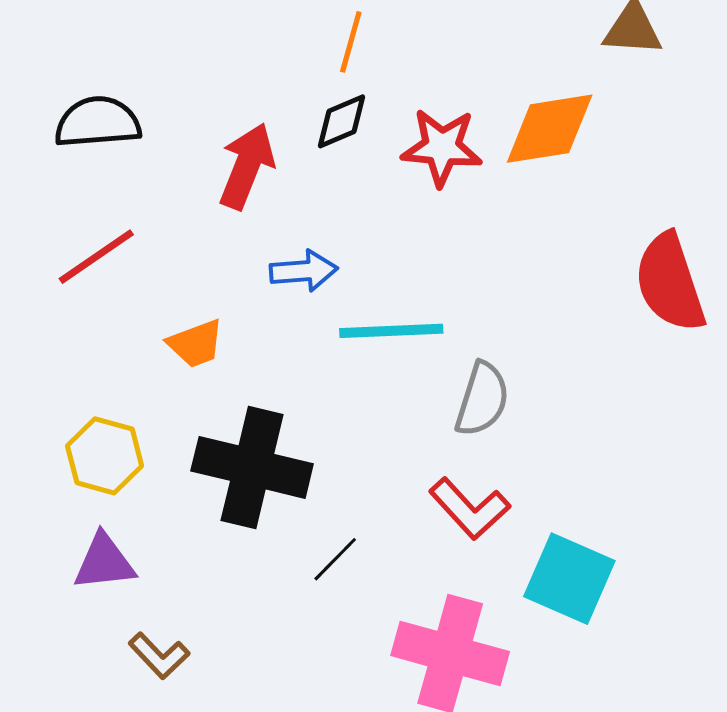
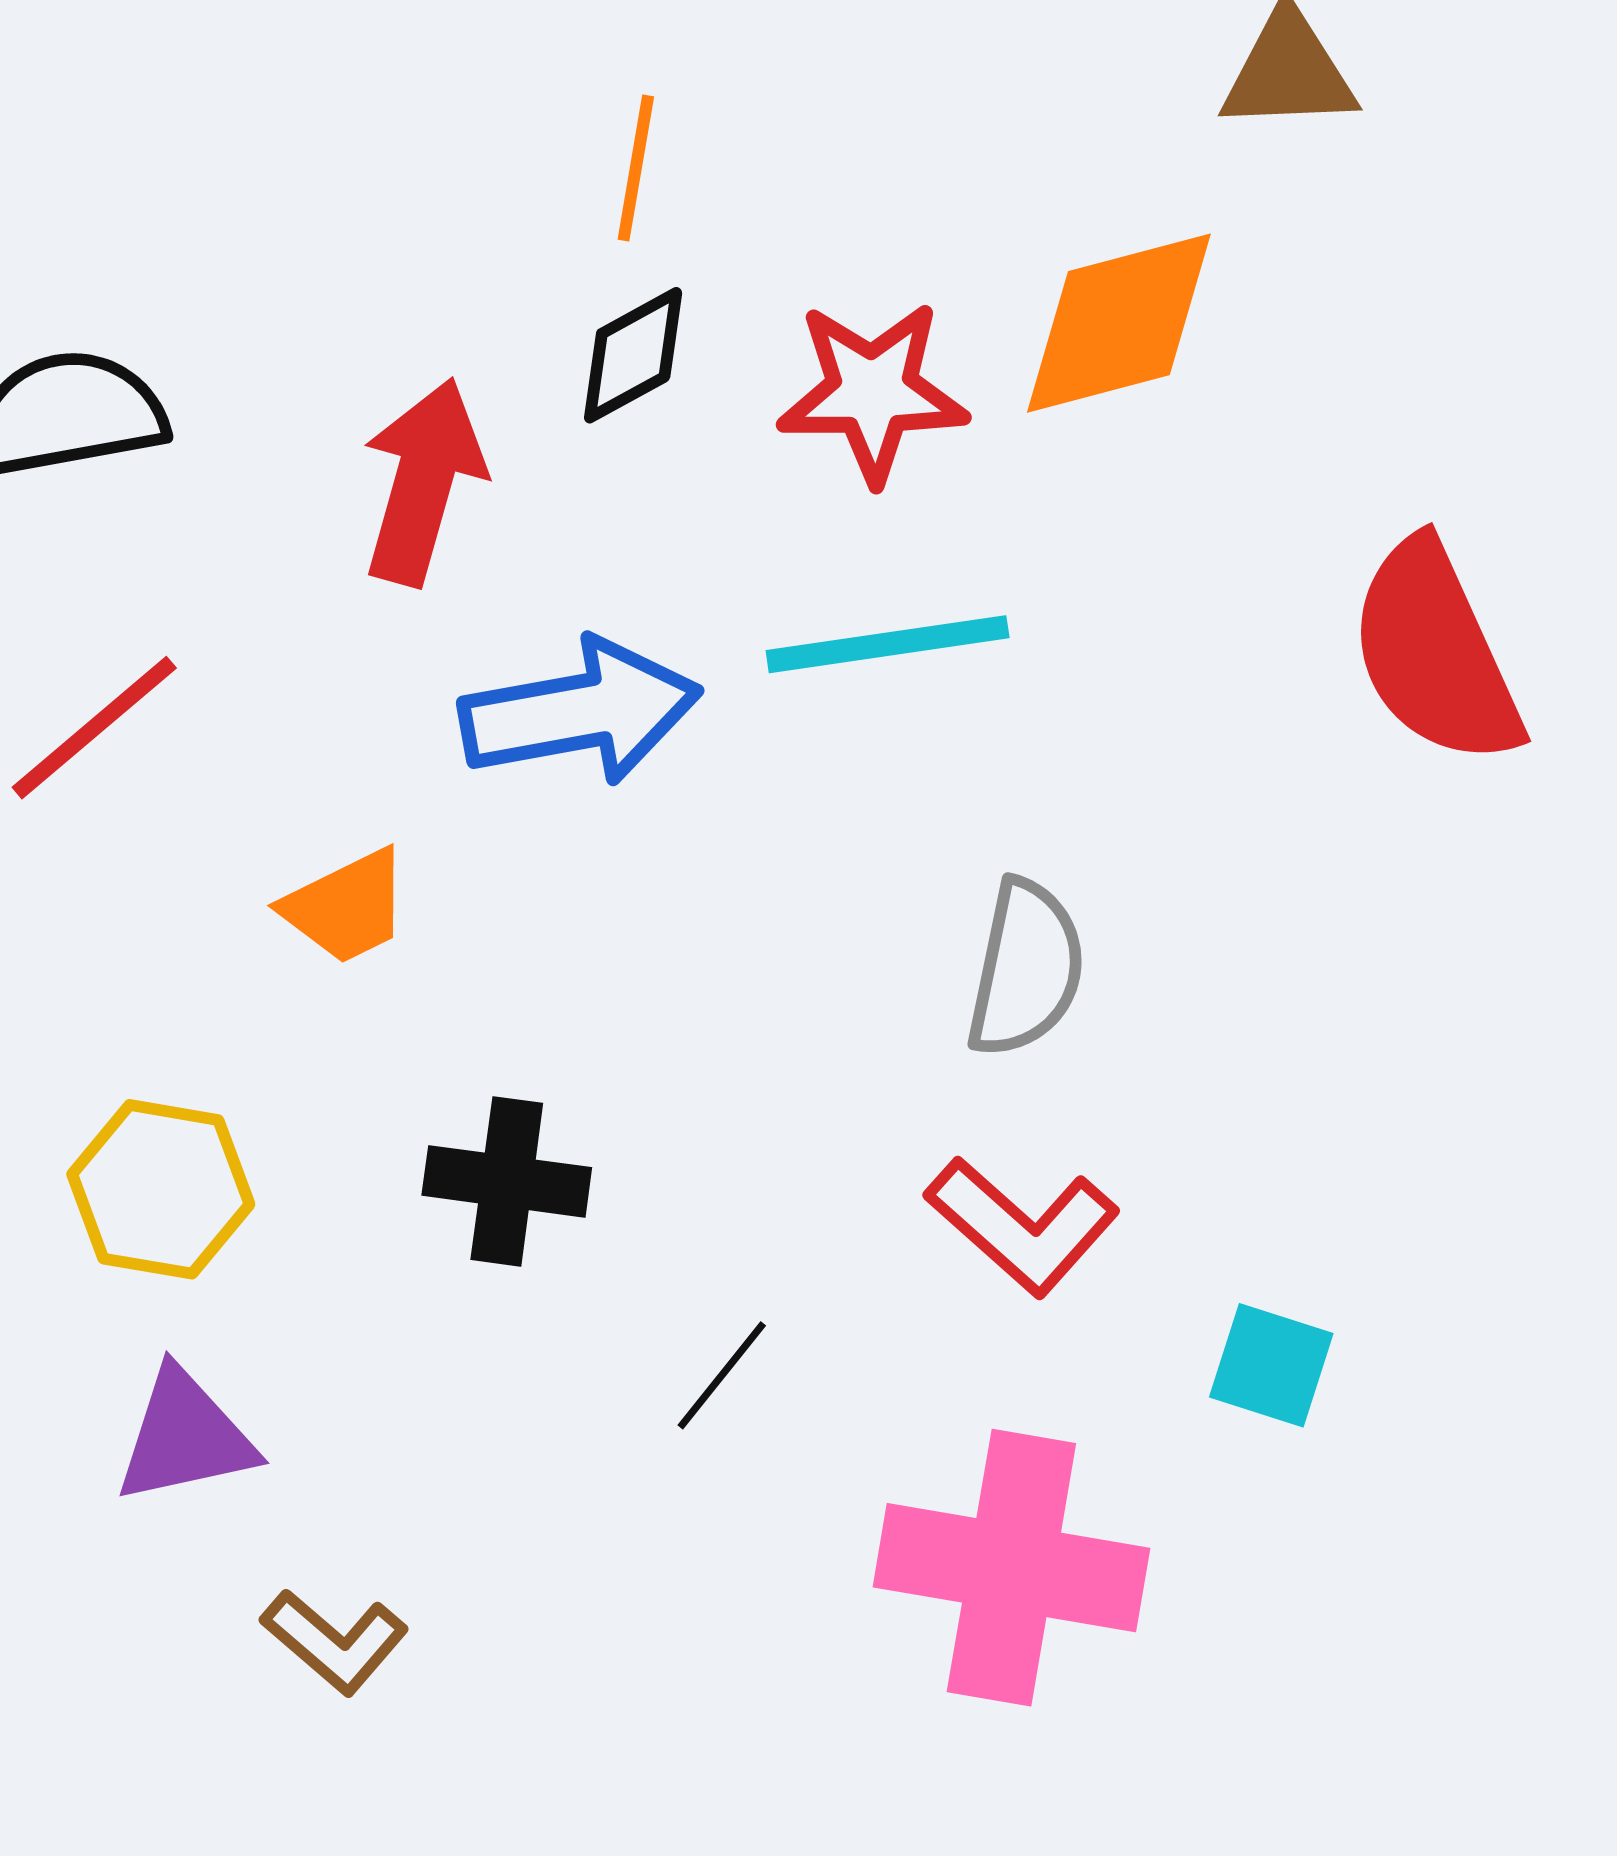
blue arrow: (304, 271) -> (580, 712), size x1.5
cyan line: (391, 331) -> (888, 644), moved
black cross: (252, 467) -> (507, 1181), size x0.6
cyan square: (569, 579) -> (1271, 1365), size x0.6

